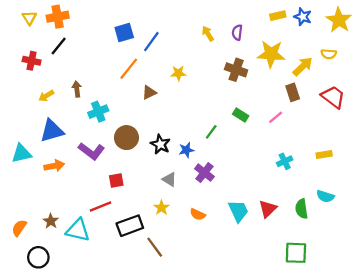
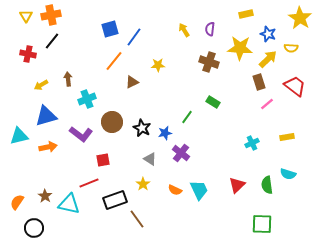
blue star: (303, 17) -> (268, 34), moved
pink line: (276, 117) -> (267, 104), moved
cyan trapezoid: (238, 211) -> (199, 190), moved

